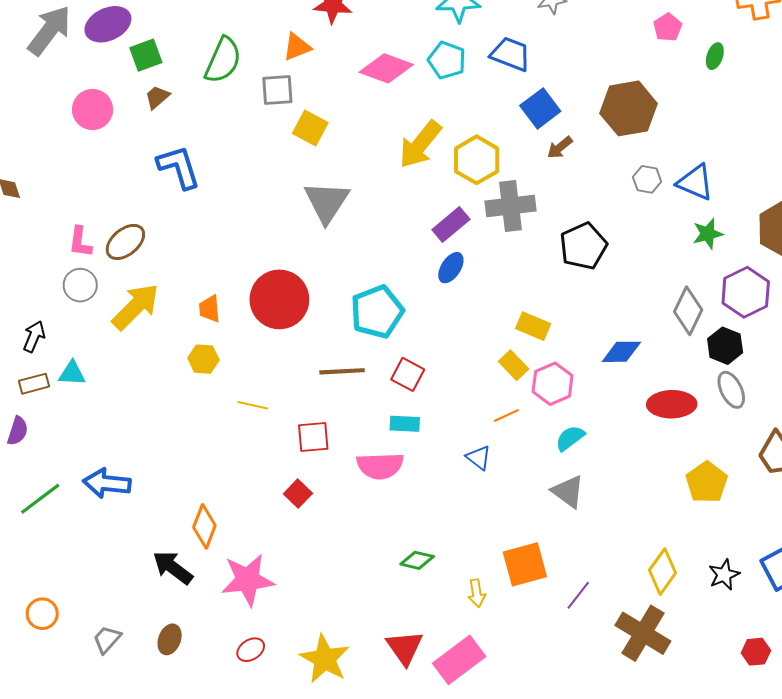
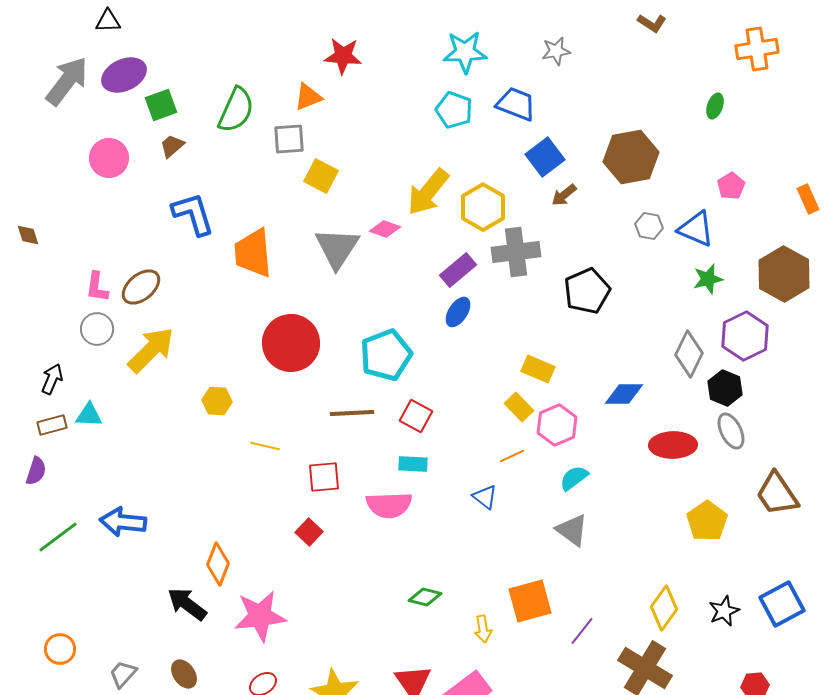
pink pentagon: (668, 27) -> (731, 186), moved
pink diamond: (386, 68) -> (385, 229), moved, size x0.6
orange trapezoid: (210, 309) -> (253, 253), moved, size x1.8
brown ellipse: (170, 639) -> (184, 674), turned -56

